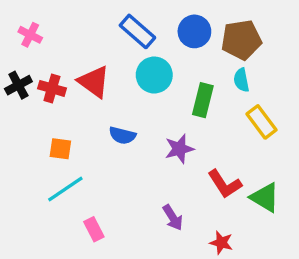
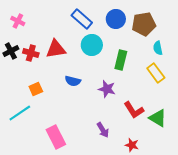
cyan semicircle: (241, 80) -> (158, 48), moved
red triangle: (94, 82) -> (56, 49), turned -45
orange square: (60, 149) -> (36, 89), turned -32
purple star: (179, 149) -> (107, 89), turned 30
cyan line: (65, 189) -> (20, 113), moved
pink rectangle: (94, 229) -> (56, 137), size x1.6

